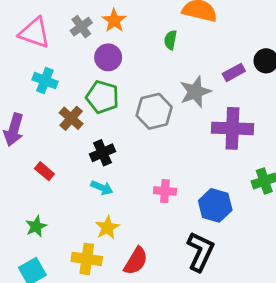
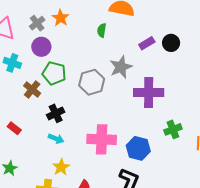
purple circle: (108, 57) -> (41, 47), moved
purple rectangle: (234, 72) -> (147, 43), moved
pink cross: (165, 191) -> (102, 139), size x1.8

